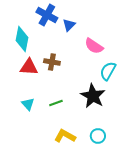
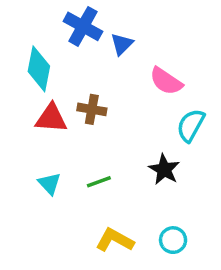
black star: (93, 96) -> (164, 169), size x0.7

